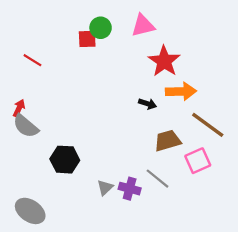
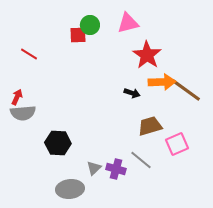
brown line: (208, 125) -> (186, 90), moved
gray semicircle: (26, 126) -> (23, 113), turned -45
gray ellipse: (30, 211) -> (70, 189), moved, turned -40

